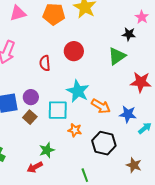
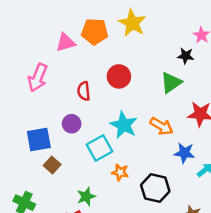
pink triangle: (18, 13) -> (66, 42), moved
purple circle: (31, 97) -> (72, 124), moved
orange arrow: (101, 106) -> (161, 126), moved
cyan square: (58, 110) -> (99, 148), turned -30
brown square: (30, 117) -> (52, 165), moved

